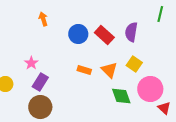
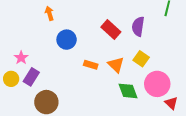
blue circle: (78, 34) -> (67, 40), moved
pink star: (31, 63) -> (21, 58), moved
purple rectangle: (40, 82) -> (31, 77), moved

